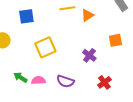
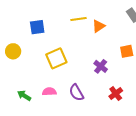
green arrow: (20, 77) -> (24, 96), moved
purple semicircle: (65, 81) -> (76, 93), turned 42

